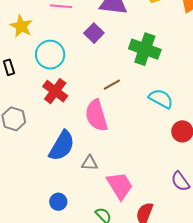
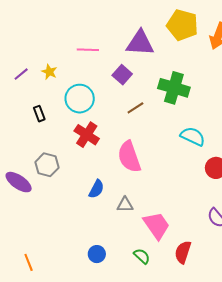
yellow star: (21, 26) -> (49, 72), size x0.7
brown line: (112, 85) -> (135, 108), moved
blue semicircle: (62, 146) -> (96, 189), size x0.6
blue circle: (58, 202) -> (97, 254), moved

